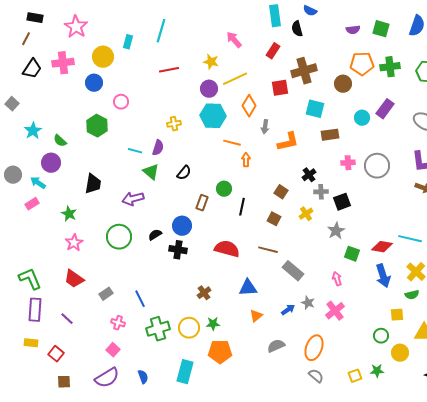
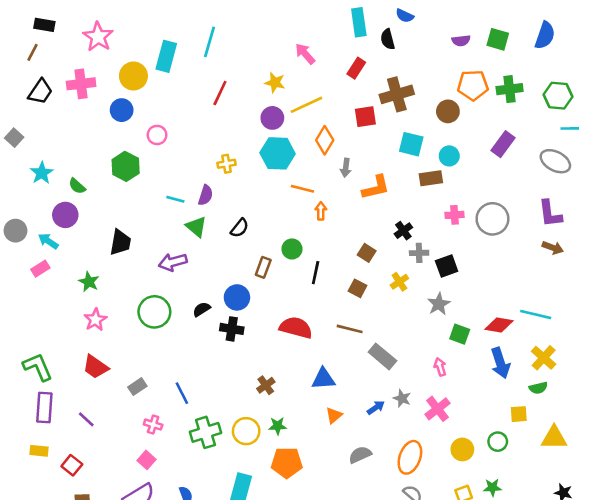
cyan rectangle: (128, 42) -> (166, 56), size x1.6
red line: (169, 70) -> (220, 93), turned -54
cyan circle: (362, 118) -> (449, 156), moved
yellow circle: (400, 353) -> (462, 449), moved

